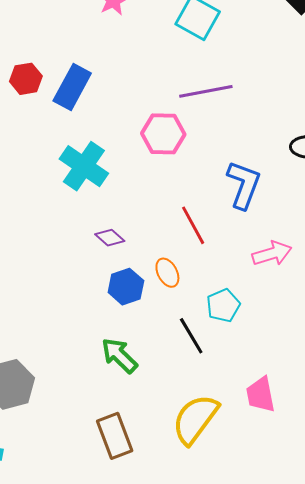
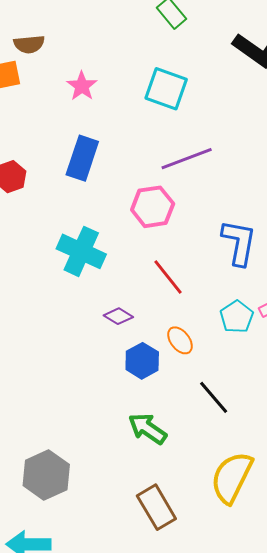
blue rectangle: (72, 87) -> (82, 158), moved
red line: (193, 225) -> (168, 277), moved
cyan pentagon: (223, 305) -> (237, 317), moved

